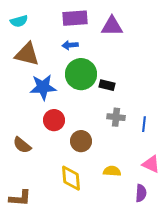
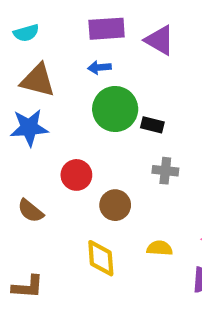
purple triangle: (112, 26) -> (160, 40), turned 30
blue star: (43, 87) -> (29, 128), moved

